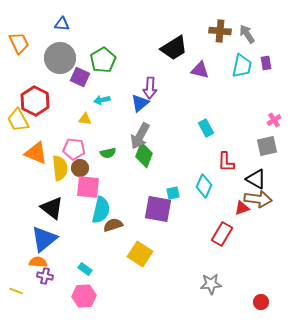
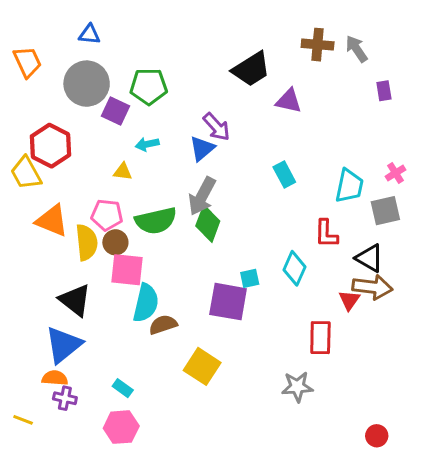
green pentagon: (103, 60) -> (149, 86), turned 30
cyan trapezoid: (242, 66) -> (349, 186), moved
purple arrow: (150, 88) -> (216, 127), turned -45
cyan rectangle: (206, 128) -> (284, 174), moved
green semicircle: (108, 153) -> (156, 221), size x1.8
red triangle: (242, 208) -> (349, 300), turned -35
red rectangle: (222, 234) -> (320, 338), turned -30
gray star: (211, 284) -> (297, 387), moved

